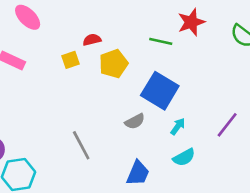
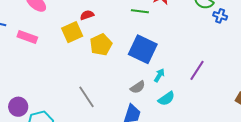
yellow square: (71, 60) -> (72, 32), size x1.5
yellow pentagon: (113, 64) -> (101, 45), moved
gray semicircle: (135, 121) -> (138, 87), moved

